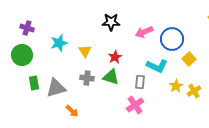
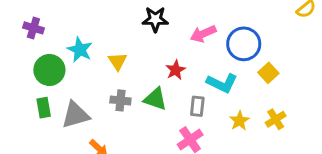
cyan star: (59, 43) -> (80, 50), turned -30
green circle: (22, 55) -> (49, 70), moved
red star: (115, 57) -> (176, 70), moved
yellow star: (176, 86) -> (239, 121), moved

